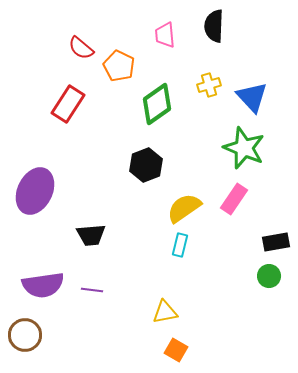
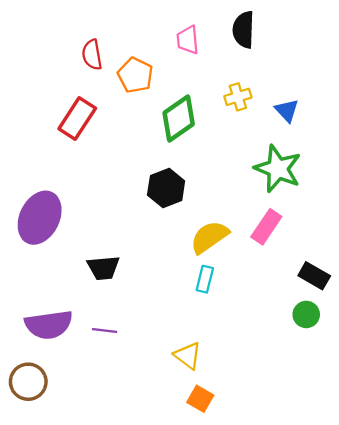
red semicircle: (81, 48) -> (92, 55), turned 40
blue triangle: (252, 97) -> (287, 111), size x0.7
black rectangle: (276, 242) -> (314, 276), turned 40
yellow triangle: (165, 312) -> (188, 355), turned 48

